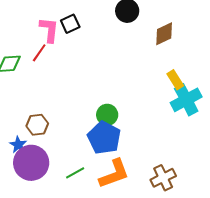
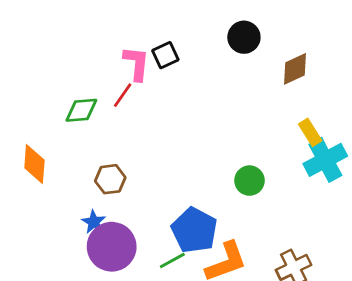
green circle: (107, 115) -> (249, 181), moved
brown hexagon: (37, 125) -> (110, 179), moved
blue pentagon: (104, 138) -> (194, 230), moved

